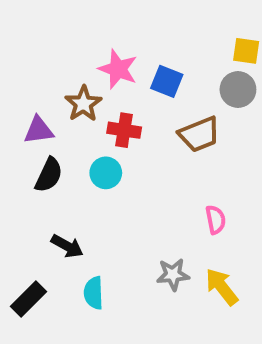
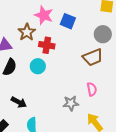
gray circle: (238, 89) -> (103, 34), moved
brown trapezoid: (199, 134) -> (93, 57), moved
gray star: (173, 275) -> (71, 103), moved

